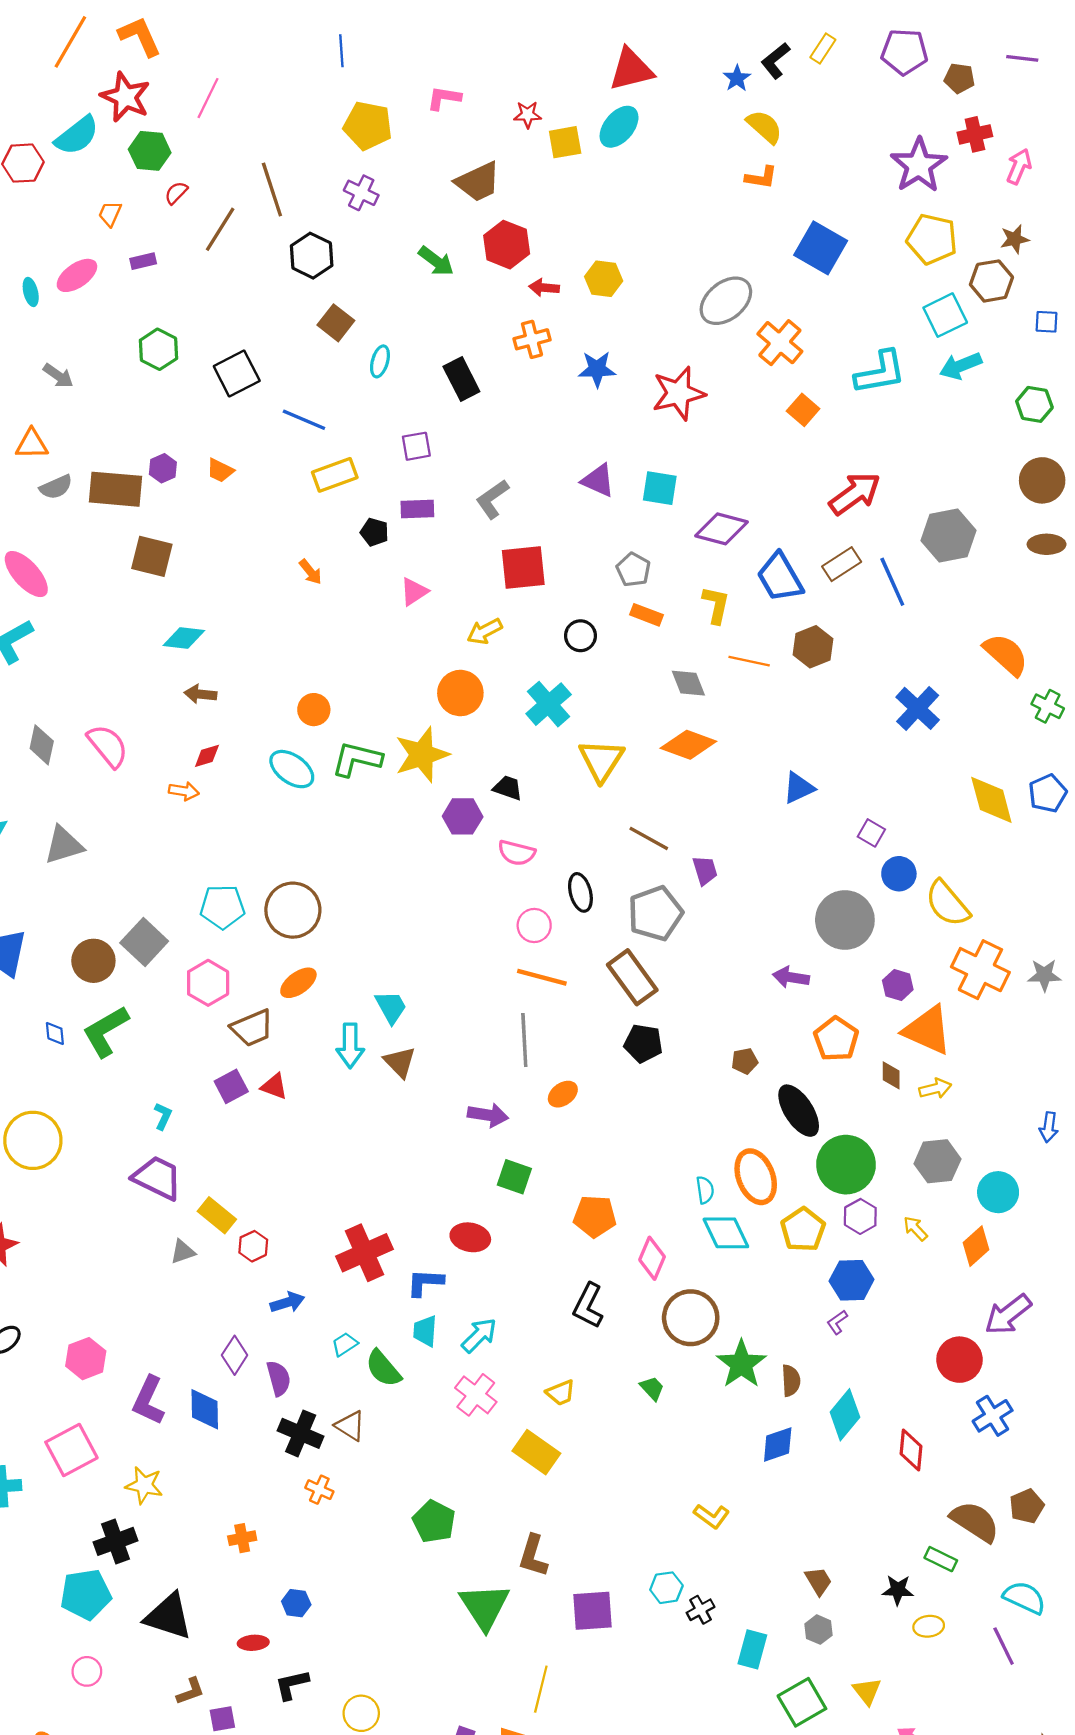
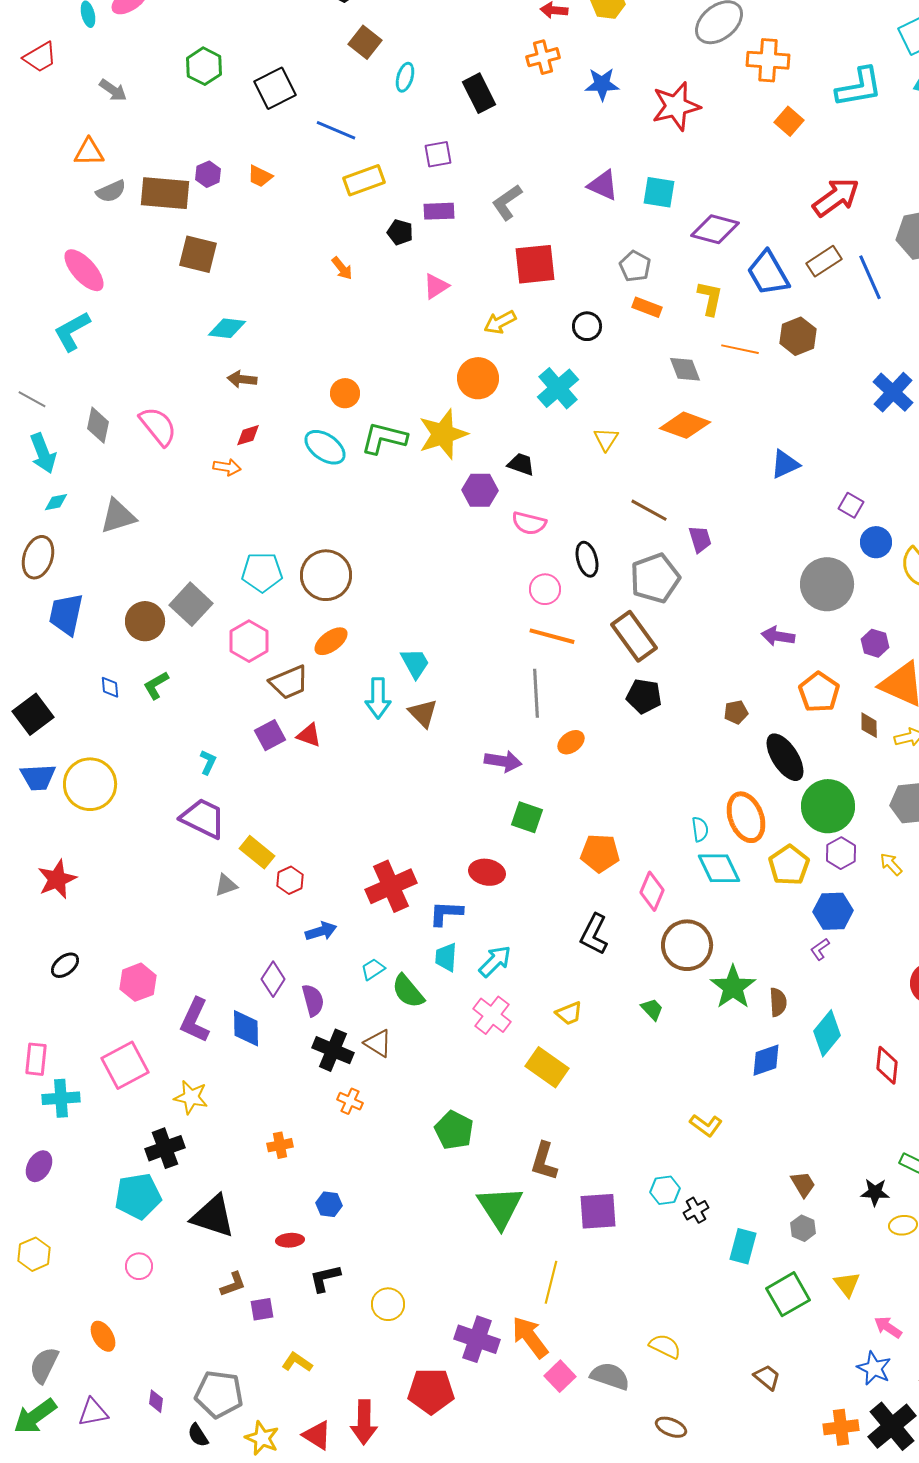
orange cross: (780, 343) -> (768, 60), turned -36
yellow triangle: (601, 760) -> (606, 439), size x0.6
green L-shape: (106, 1031) -> (156, 685), size x0.6

